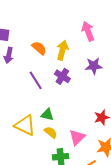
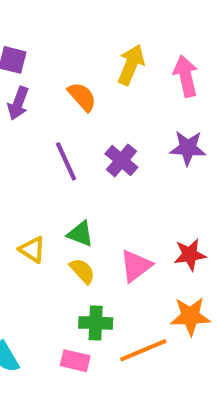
yellow arrow: (62, 50) -> (131, 65), moved
yellow triangle: (25, 125) -> (32, 250), size x0.6
pink triangle: (77, 137) -> (136, 266), moved

